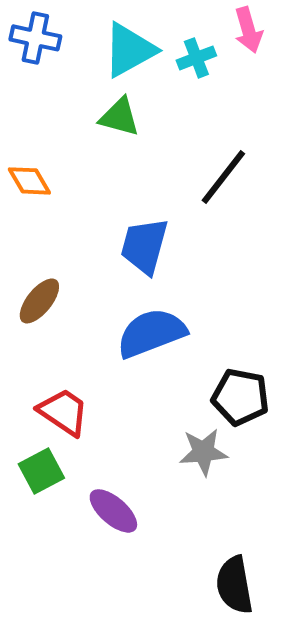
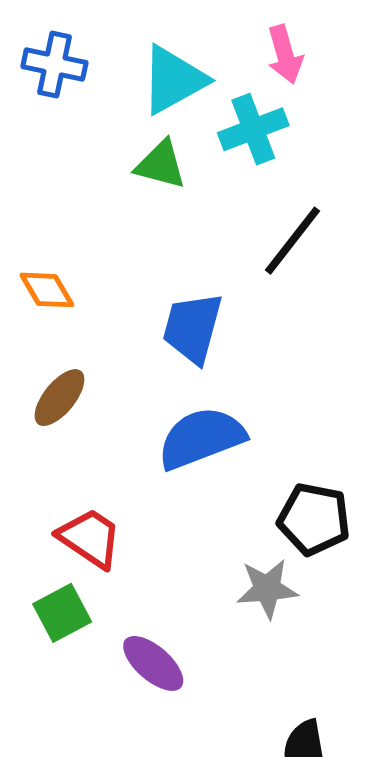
pink arrow: (248, 30) -> (285, 54), moved
cyan cross: (196, 58) -> (253, 129), moved, size x1.4
orange diamond: (29, 181) -> (47, 290), moved

